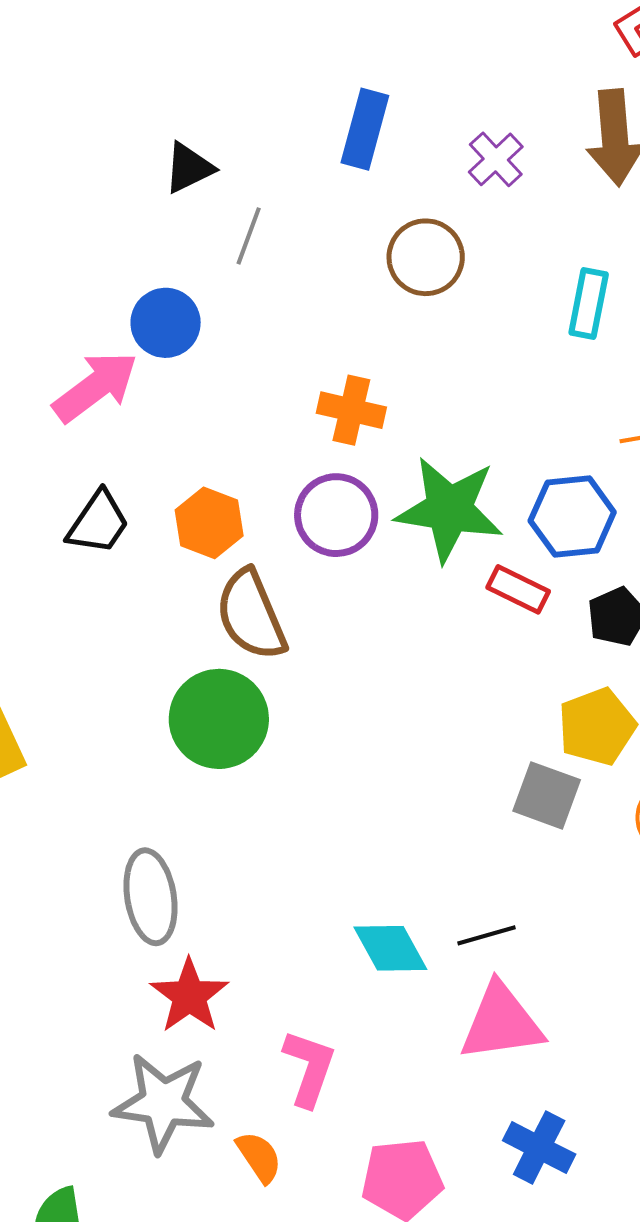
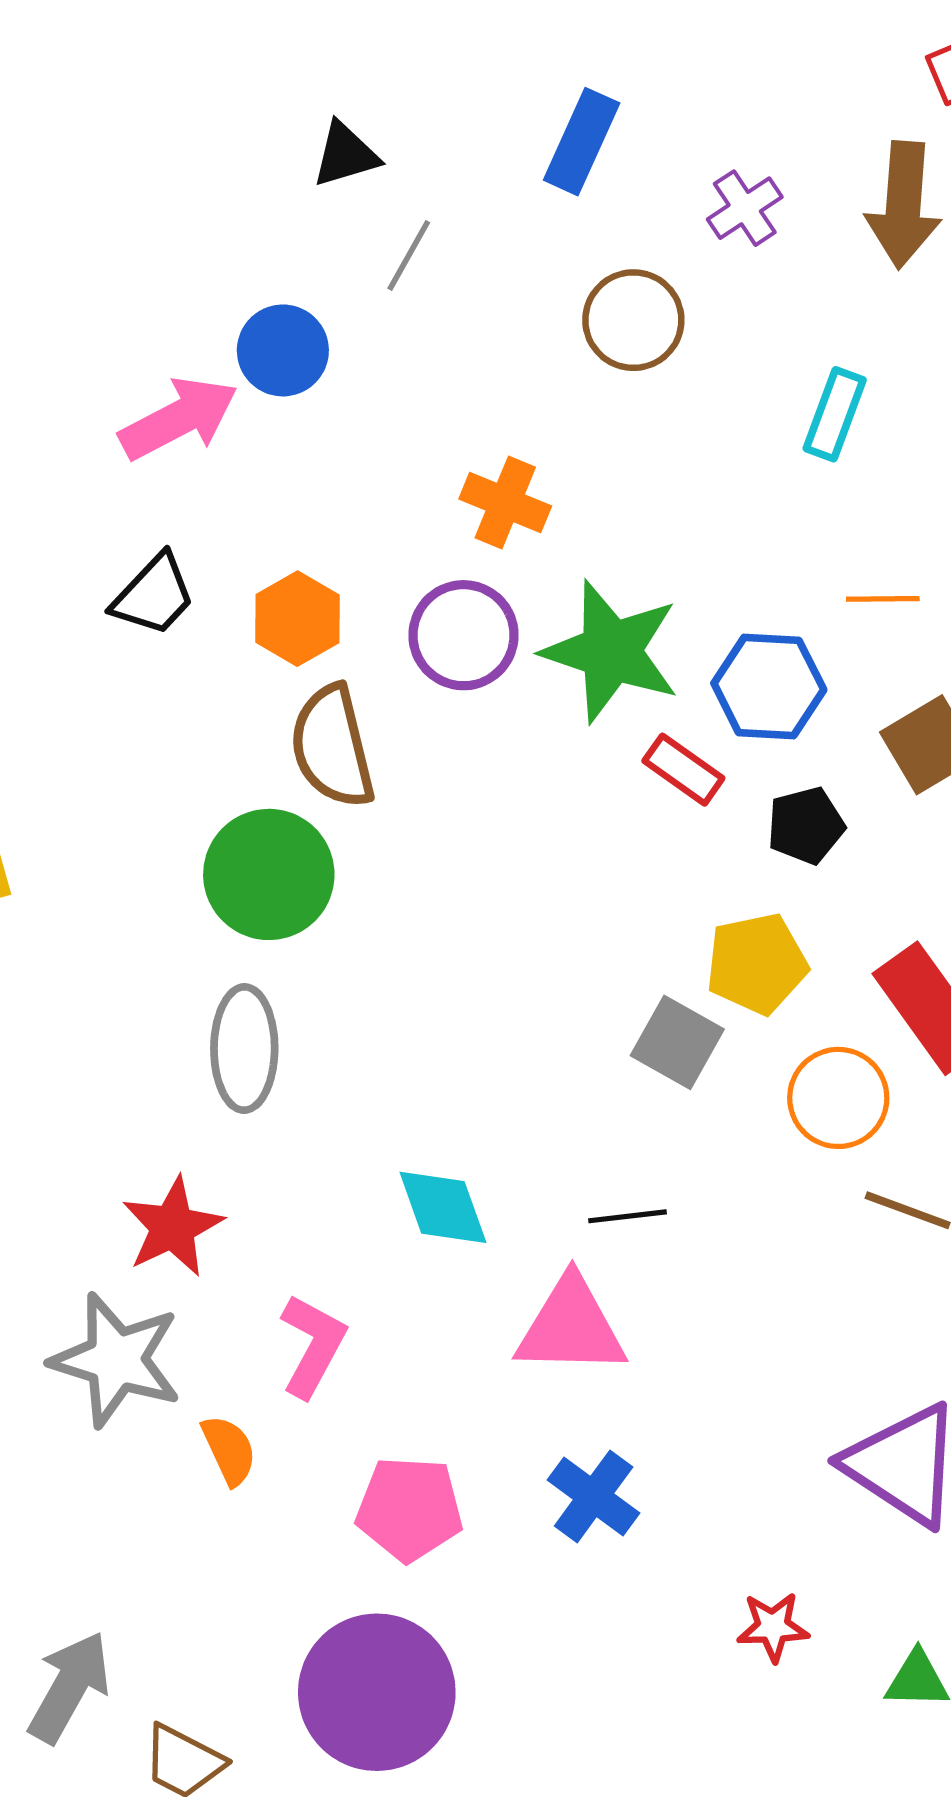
gray ellipse: (151, 897) -> (244, 1049), moved
black line: (486, 935) -> (628, 1216), moved

